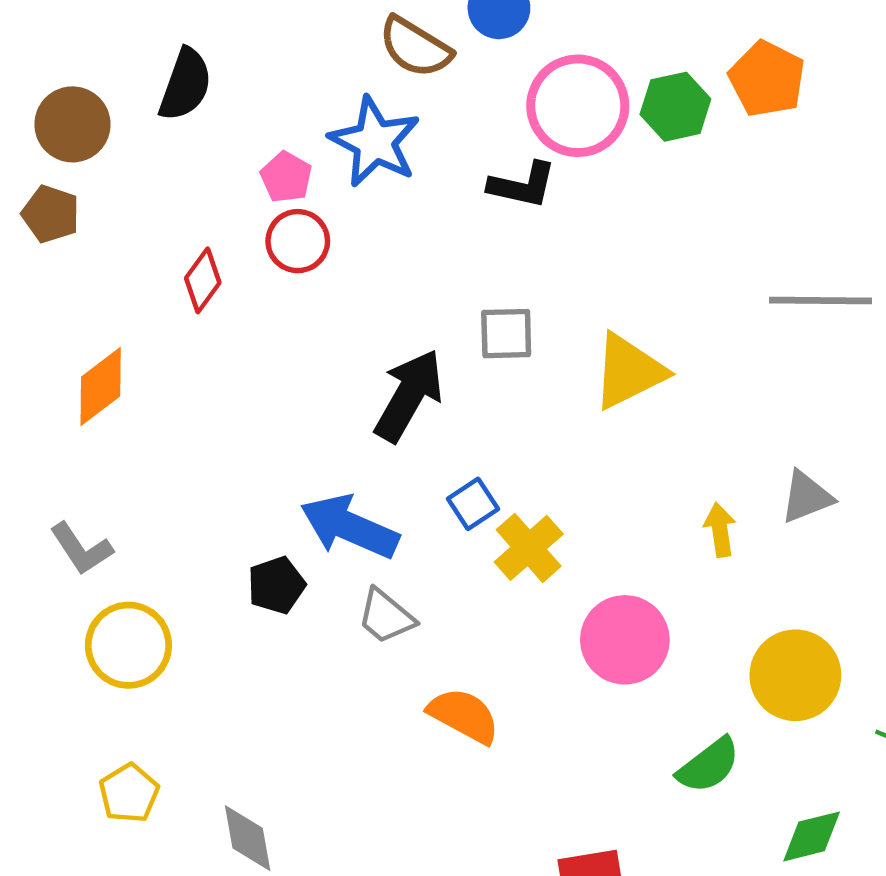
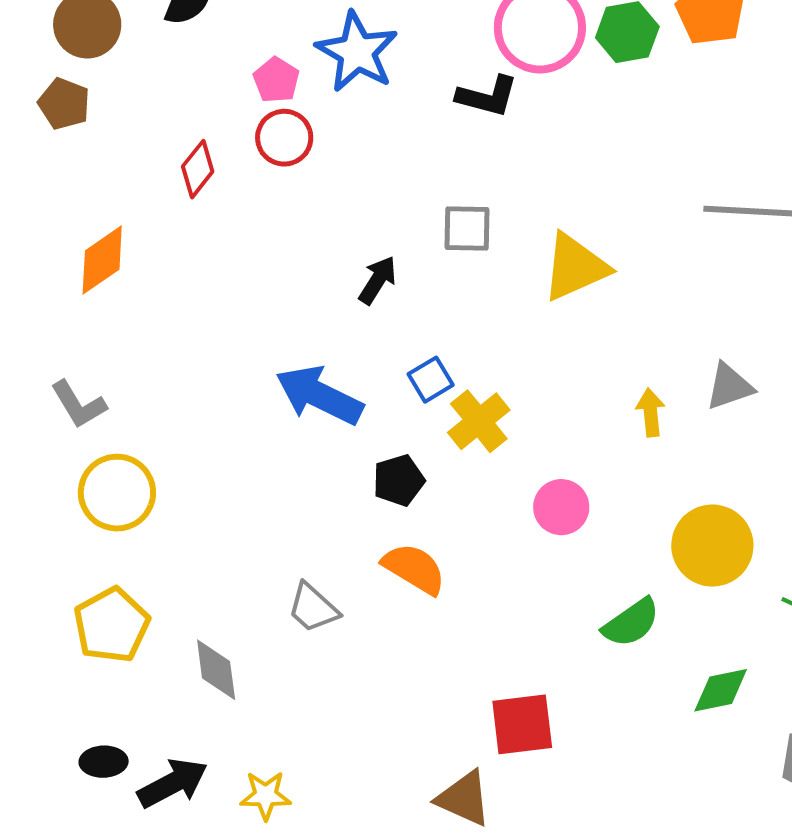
black arrow: (409, 395) -> (378, 280), size x0.6
black pentagon: (276, 585) -> (399, 480), moved
gray trapezoid: (386, 616) -> (313, 608), moved
pink circle: (625, 640) -> (561, 507), size x0.7
yellow pentagon: (129, 793) -> (112, 625), size x1.4

